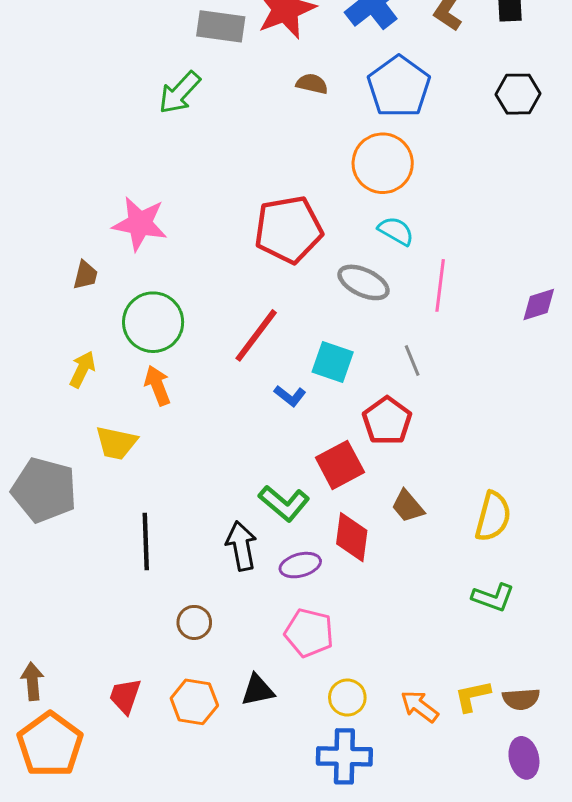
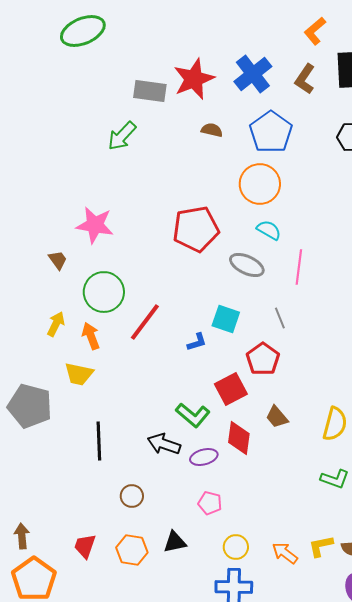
brown trapezoid: (85, 275) -> (58, 260), turned -50
red line: (256, 335) -> (145, 322), moved
orange arrow: (157, 385) -> (91, 336), moved
blue L-shape: (290, 396) -> (197, 342), turned -55
black arrow: (241, 546) -> (164, 444), turned -60
pink pentagon: (309, 633) -> (210, 503), size x0.7

